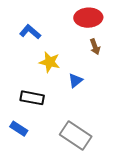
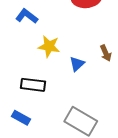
brown arrow: (95, 47) -> (106, 53), moved

